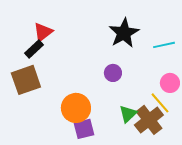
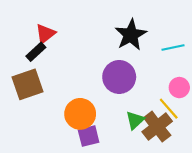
purple circle: (113, 73) -> (119, 77), size x1.8

